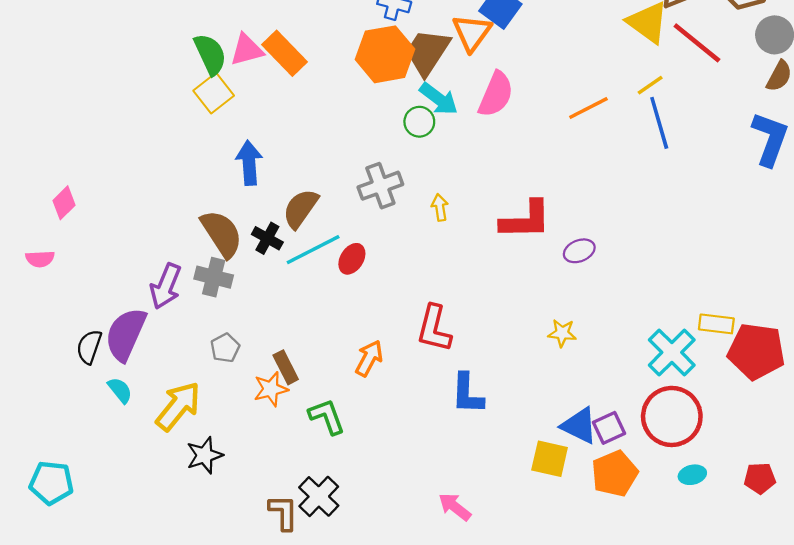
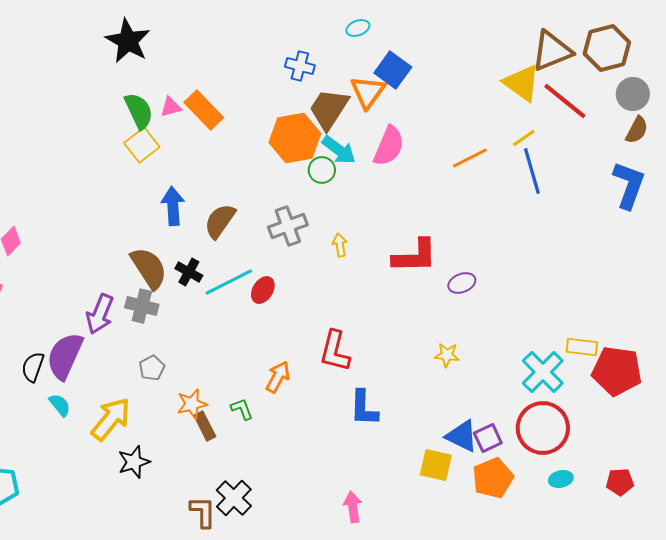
pink triangle: (247, 50) -> (171, 107), size x0.7
orange hexagon: (385, 54) -> (295, 138), moved
brown semicircle: (300, 209) -> (220, 221), moved
brown rectangle: (286, 367) -> (205, 426), moved
green L-shape: (327, 416) -> (242, 409), moved, size x0.7
pink arrow: (455, 507) -> (353, 507), turned 44

